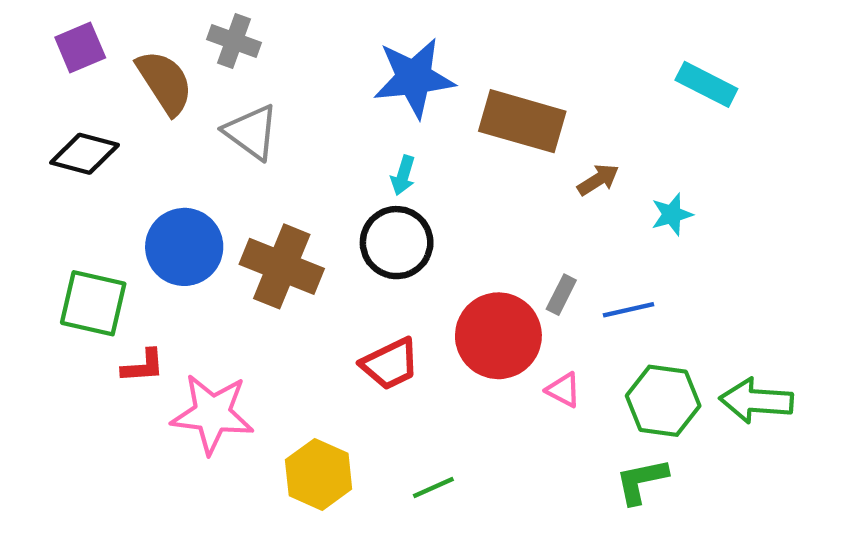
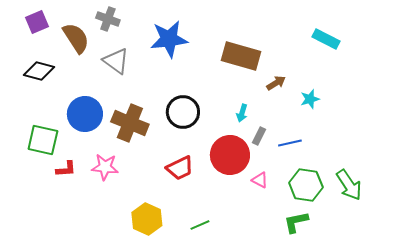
blue star: (414, 78) -> (169, 39), moved
cyan arrow: (403, 175) -> (242, 113), moved
green arrow: (756, 401) -> (349, 185), turned -128
pink star: (212, 414) -> (105, 167), moved, size x0.7

